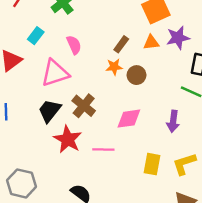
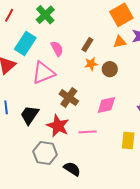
cyan rectangle: (36, 36) -> (25, 43), size x1.6
brown rectangle: (121, 44) -> (87, 45), moved
black trapezoid: (50, 111) -> (30, 115), moved
gray hexagon: (22, 183) -> (45, 153), moved

